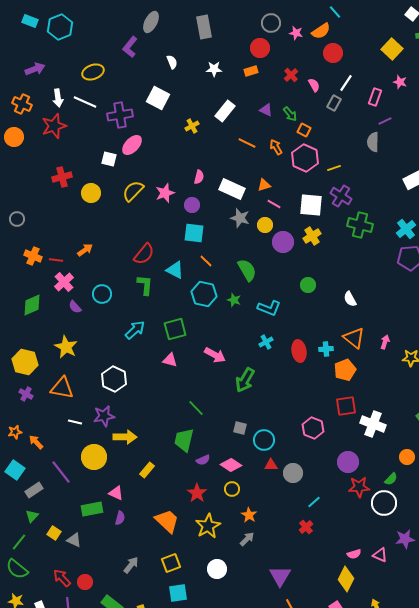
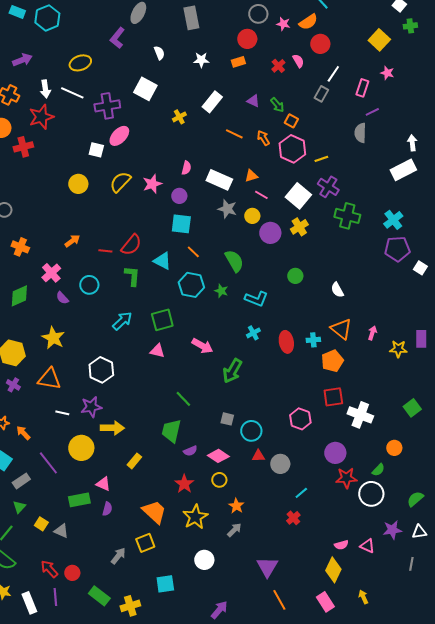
pink semicircle: (314, 85) -> (298, 61), moved
red cross: (62, 177) -> (23, 147), moved
white square: (311, 205) -> (298, 196), turned 35
red line: (56, 260) -> (105, 251), moved
yellow square: (171, 563) -> (145, 543), moved

